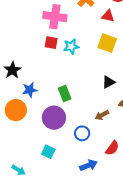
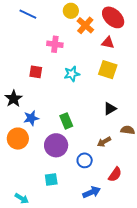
pink cross: (55, 17) -> (55, 44), size x0.7
red square: (51, 43) -> (36, 72), moved
cyan square: (48, 152) -> (51, 179), turned -32

